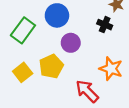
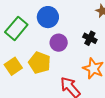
black cross: (105, 25) -> (90, 38), moved
yellow pentagon: (51, 66) -> (40, 63), turned -30

